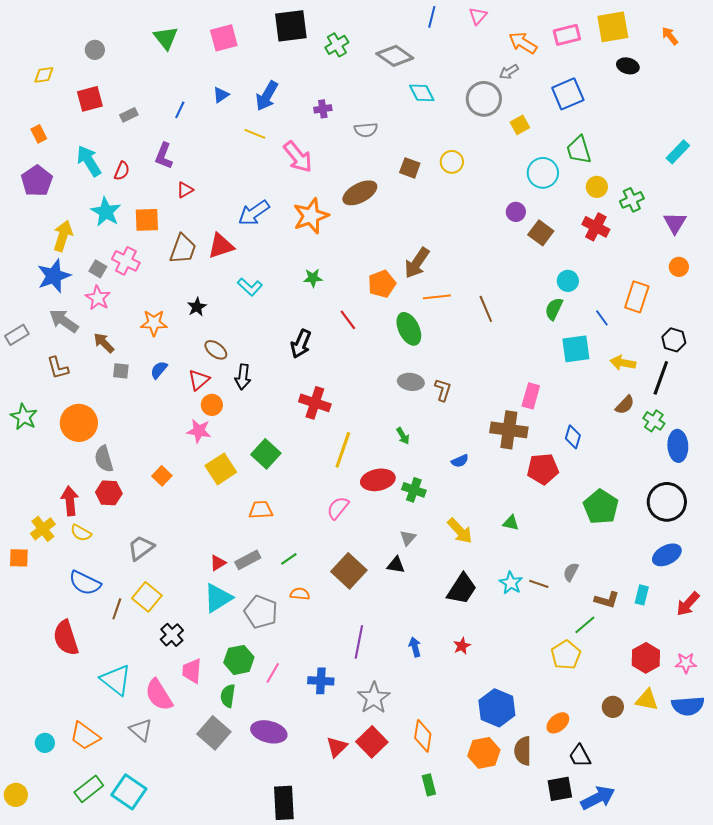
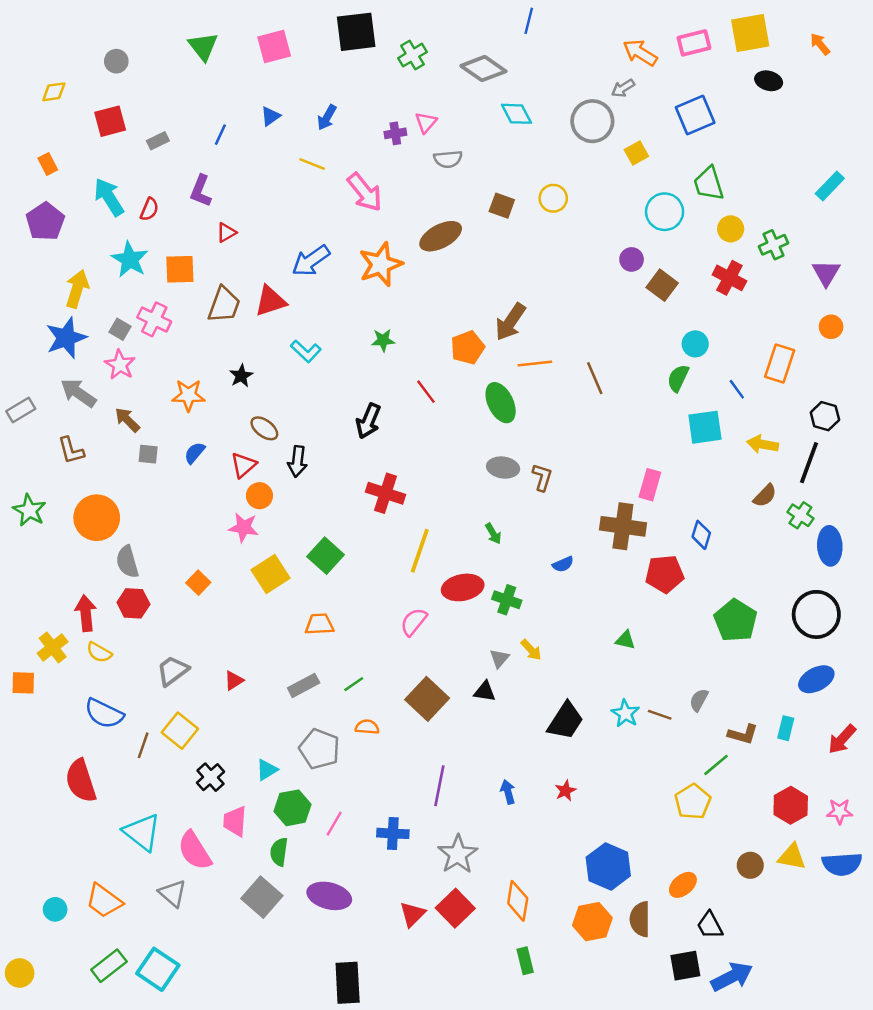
pink triangle: (478, 16) -> (426, 122), moved
blue arrow: (267, 96) -> (327, 117), size x0.7
yellow arrow: (460, 531) -> (531, 650), moved, size x0.7
red triangle: (218, 563) -> (234, 680), moved
cyan triangle: (218, 598) -> (267, 770), moved, size x0.6

